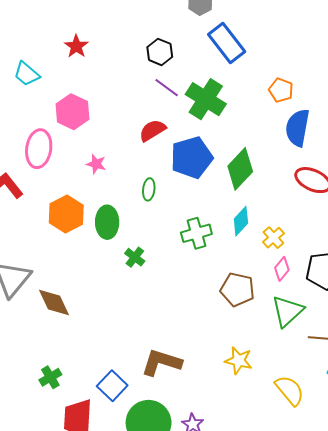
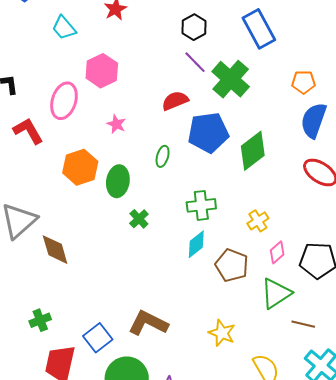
orange pentagon: (281, 90) -> (304, 82), turned -30
cyan diamond: (241, 221) -> (196, 244), moved
yellow cross: (273, 238) -> (258, 221), moved

